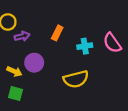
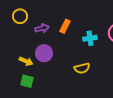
purple arrow: (22, 36) -> (42, 28), moved
yellow semicircle: (76, 79) -> (82, 68), size x0.7

